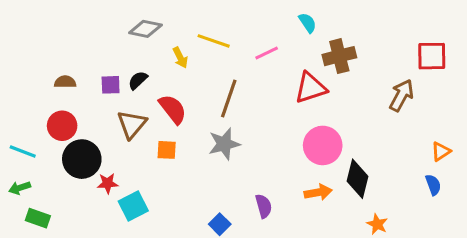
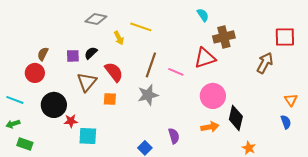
pink line: (267, 53) -> (176, 72), moved, turned 49
brown semicircle: (65, 82) -> (43, 54), turned -64
red circle: (62, 126) -> (35, 73), moved
orange triangle: (441, 151) -> (291, 100), turned -32
cyan square: (133, 206) -> (88, 136), turned 30

